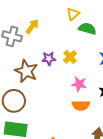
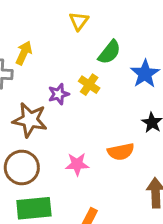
green semicircle: (87, 29) -> (109, 52), moved, turned 126
pink star: (79, 84) -> (77, 164), moved

